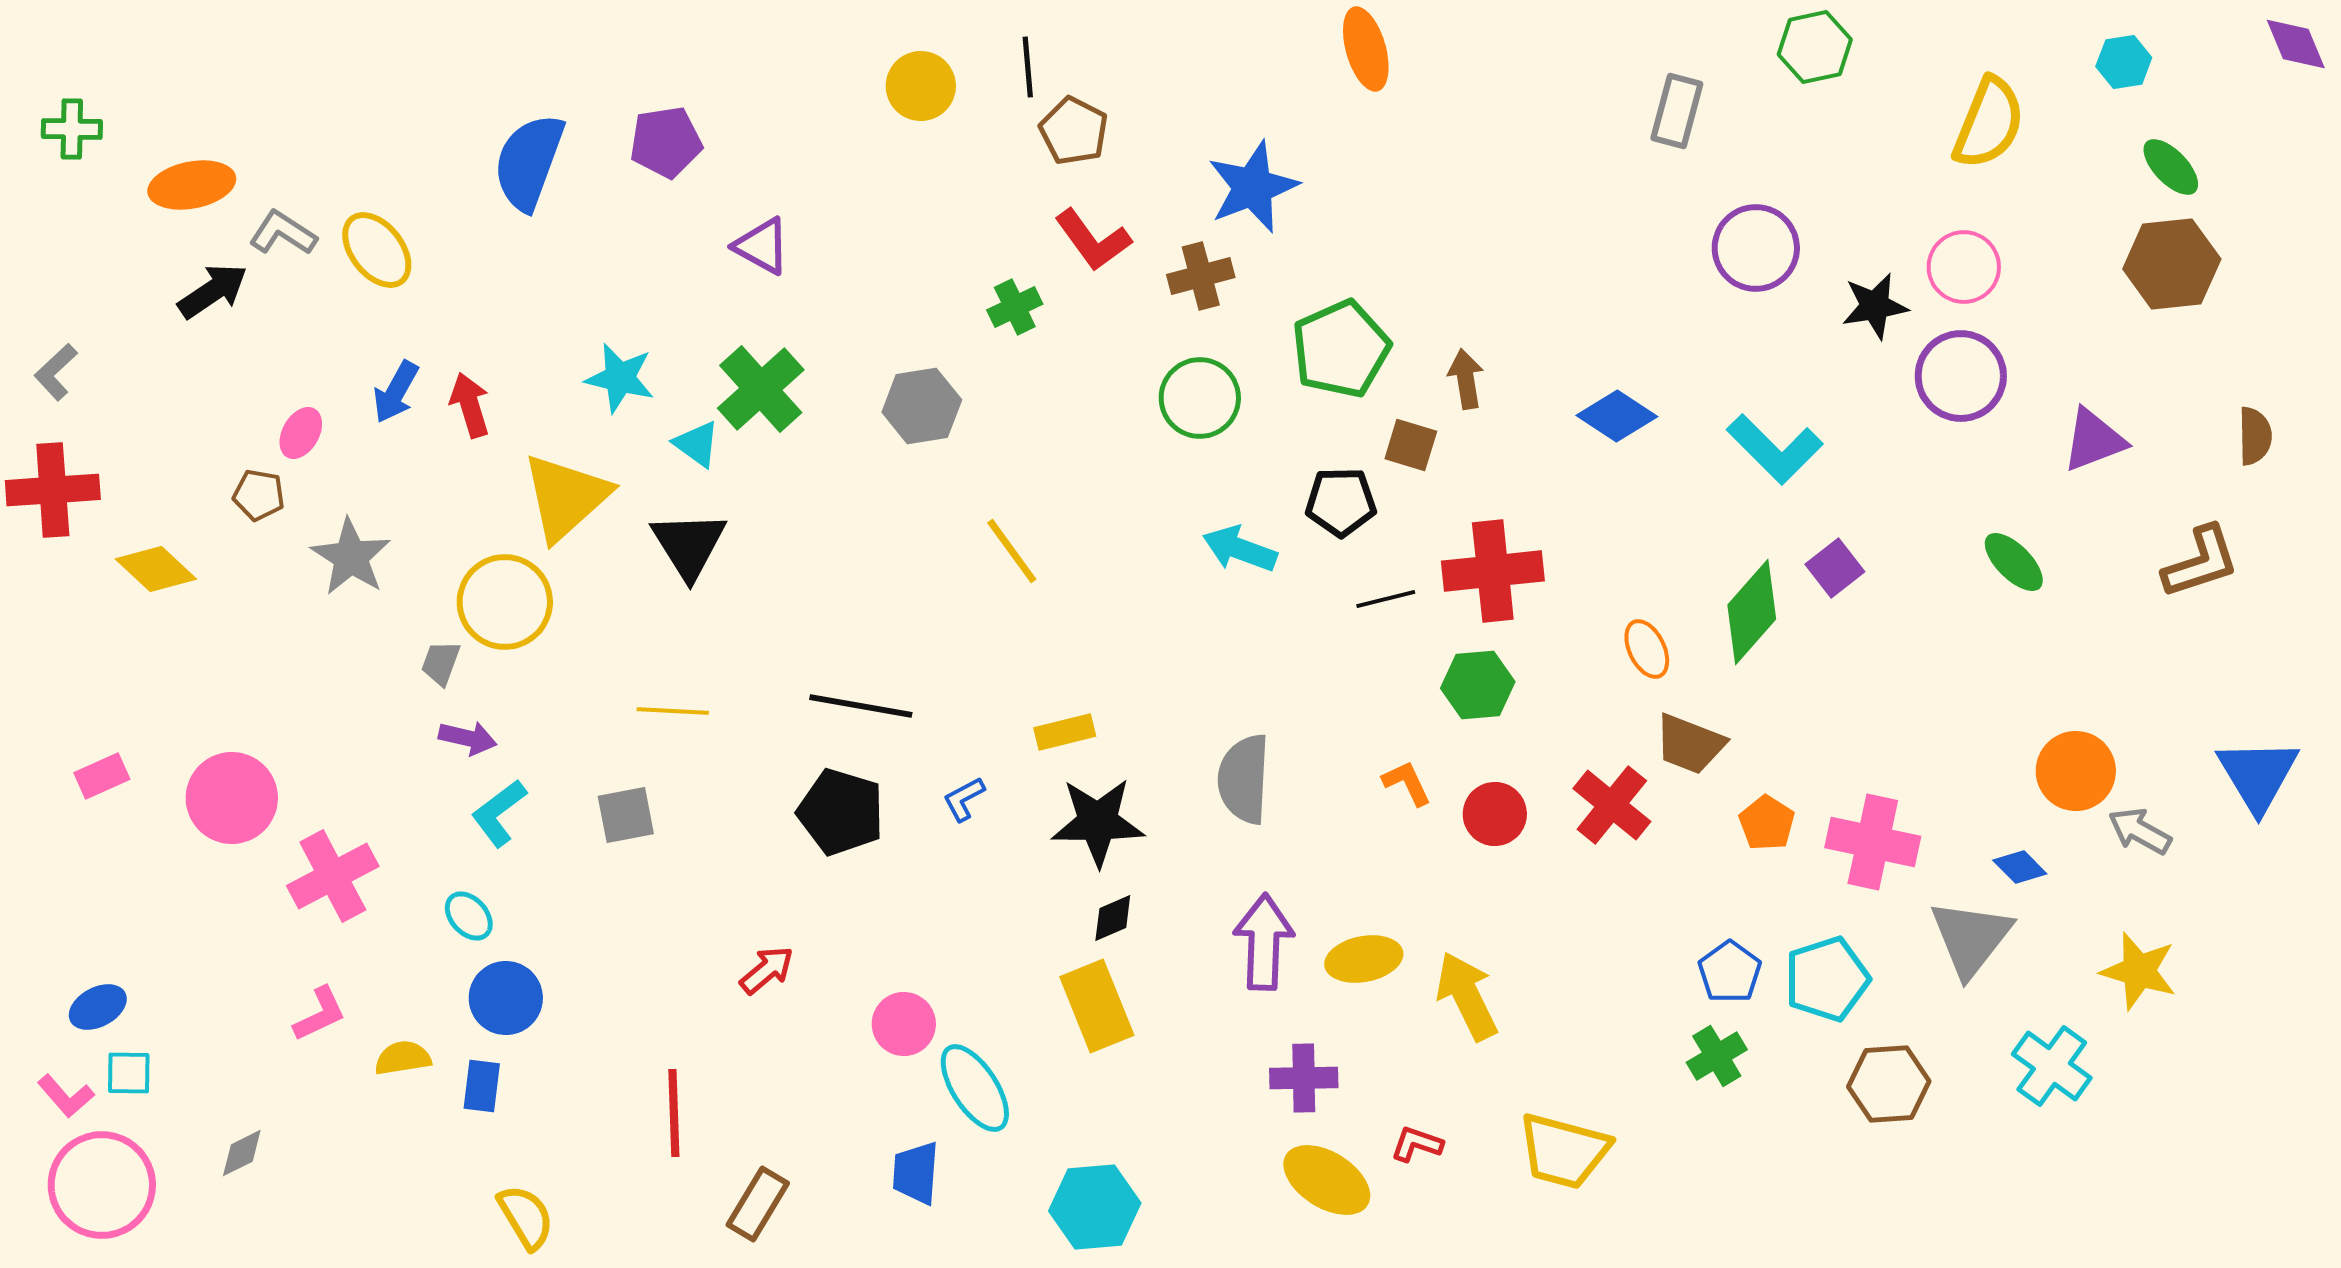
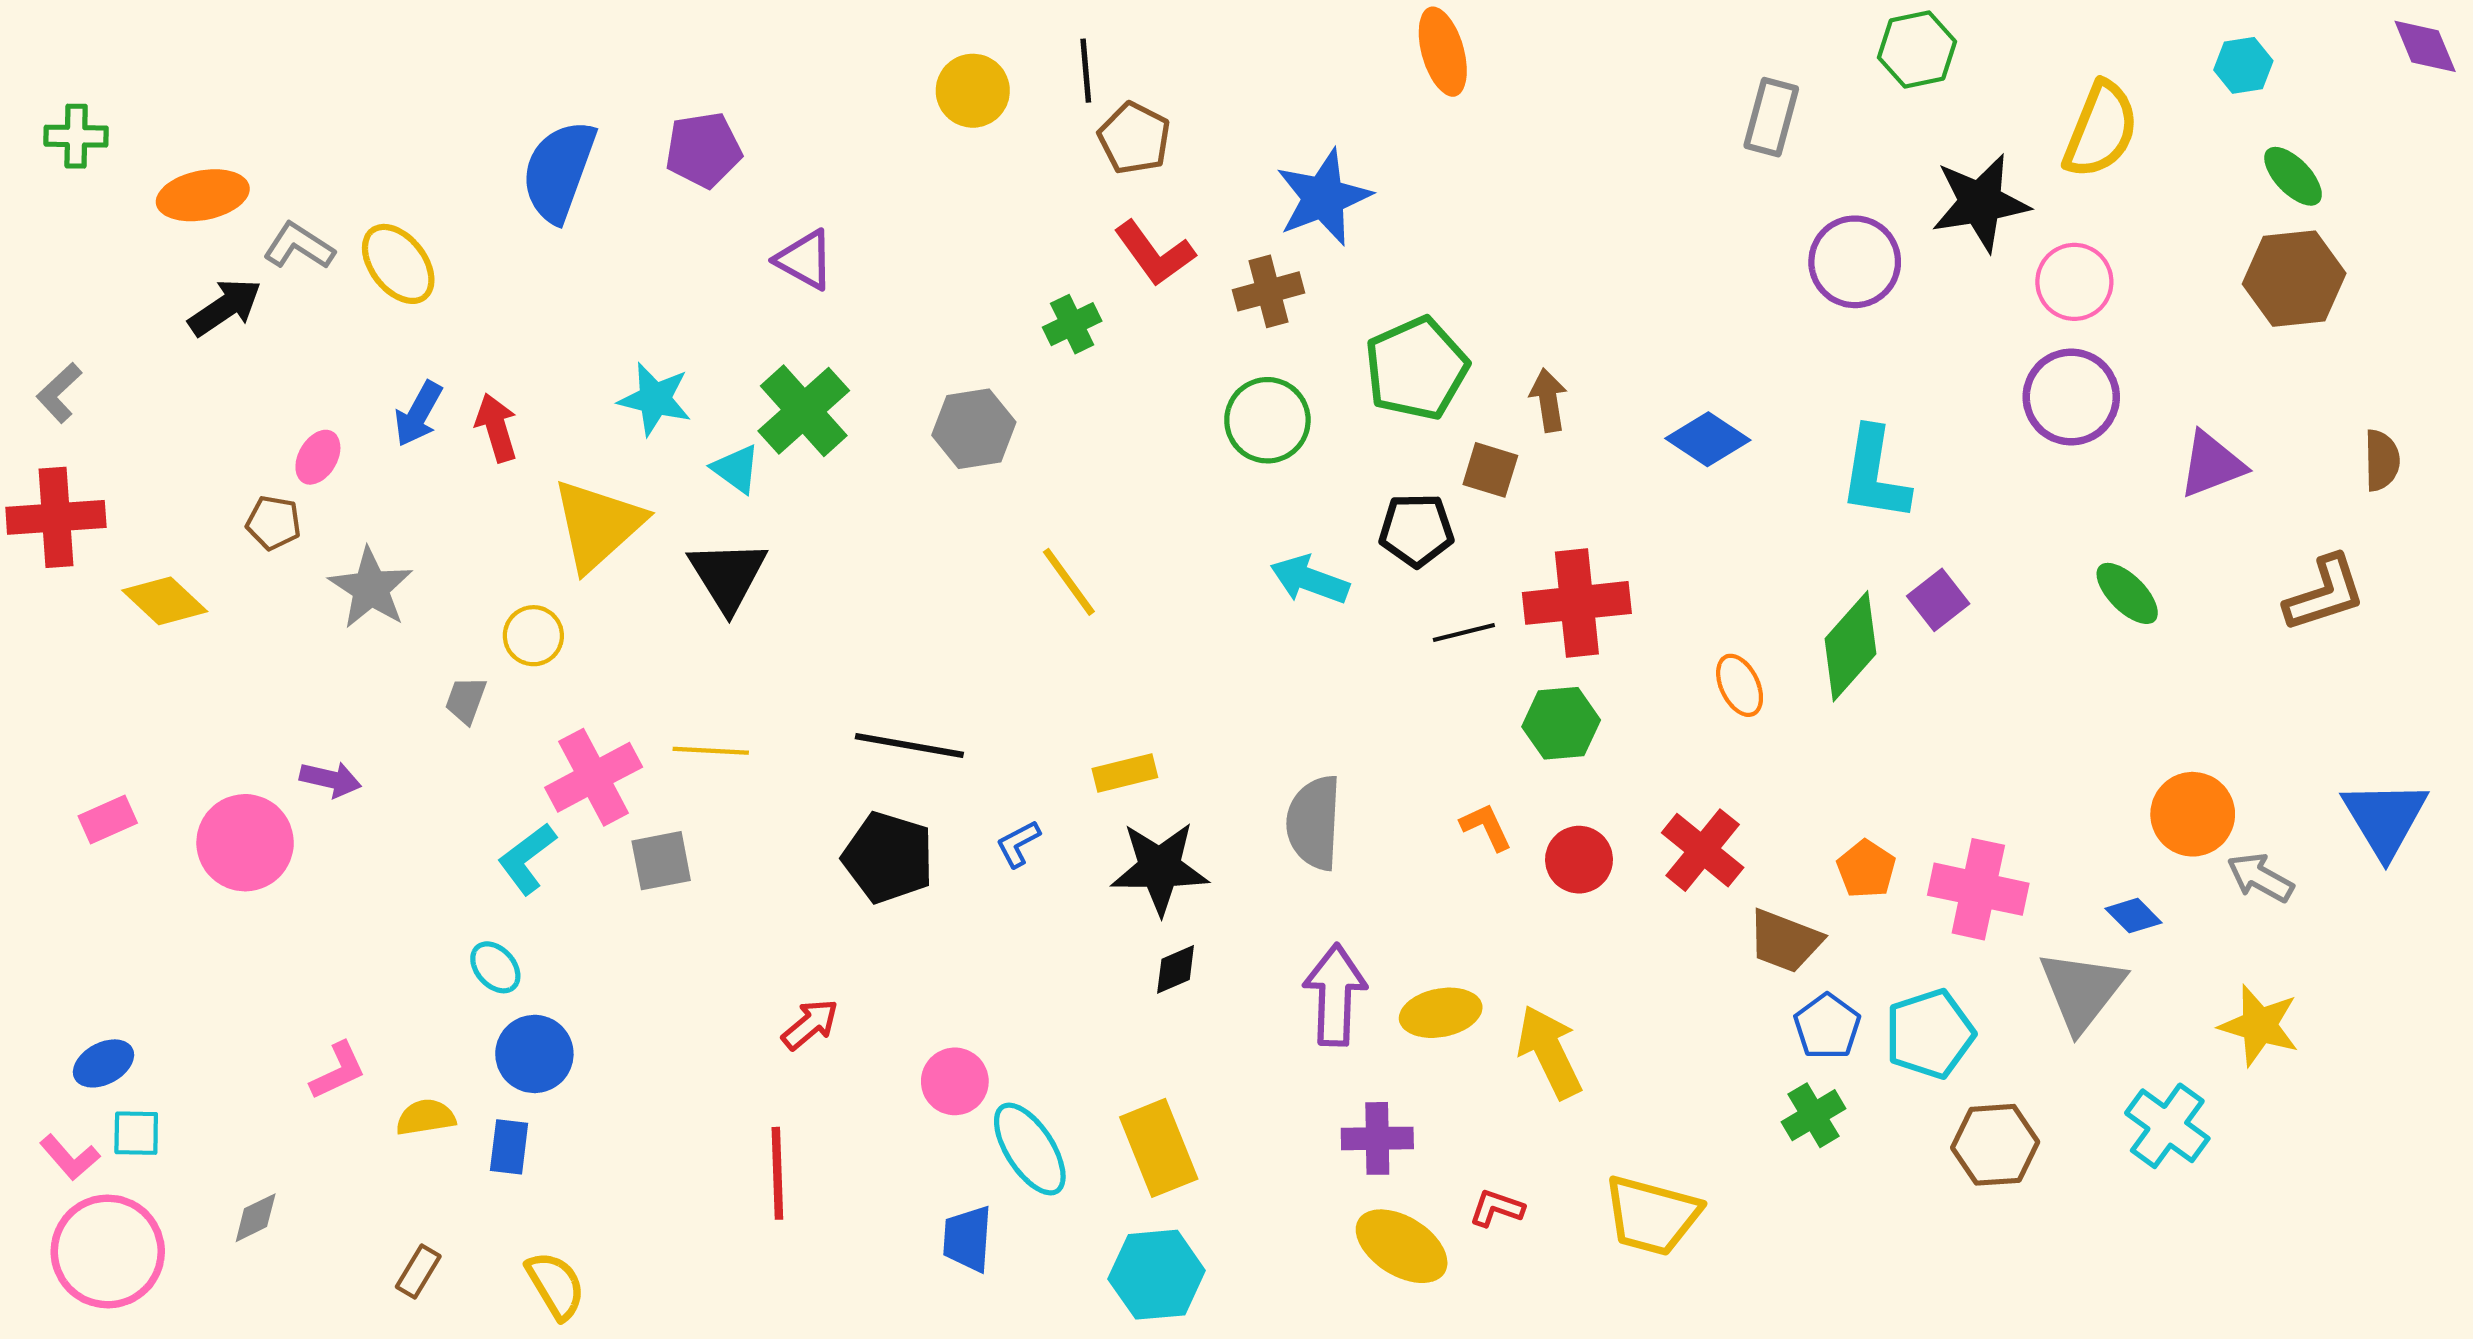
black star: (1875, 306) -> (1980, 203), moved, size x1.4
cyan L-shape: (1775, 449) -> (1875, 474), turned 54
yellow circle: (505, 602) -> (533, 636), size x0.6
purple arrow: (468, 738) -> (331, 779), moved
brown trapezoid: (1690, 744) -> (1785, 941), moved
pink cross: (333, 876) -> (594, 777), moved
yellow rectangle: (1097, 1006) -> (1159, 1148), moved
red line: (674, 1113) -> (777, 1173), moved
brown rectangle: (758, 1204) -> (418, 1272), moved, size x0.7

